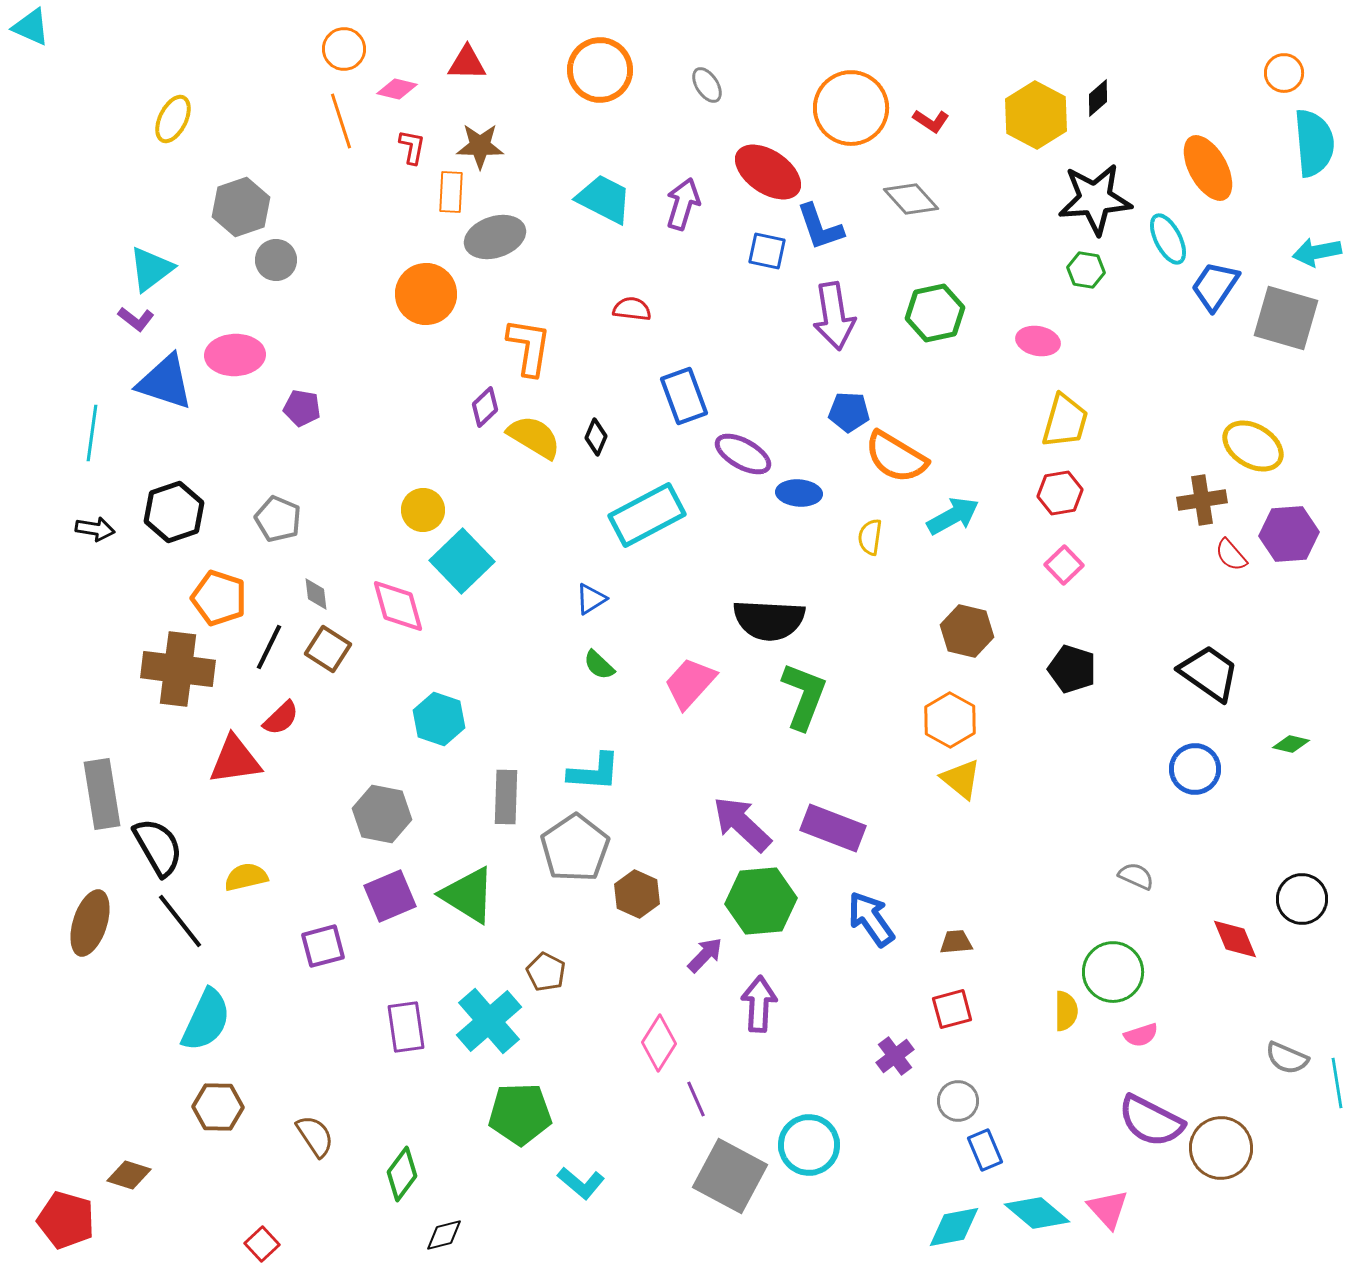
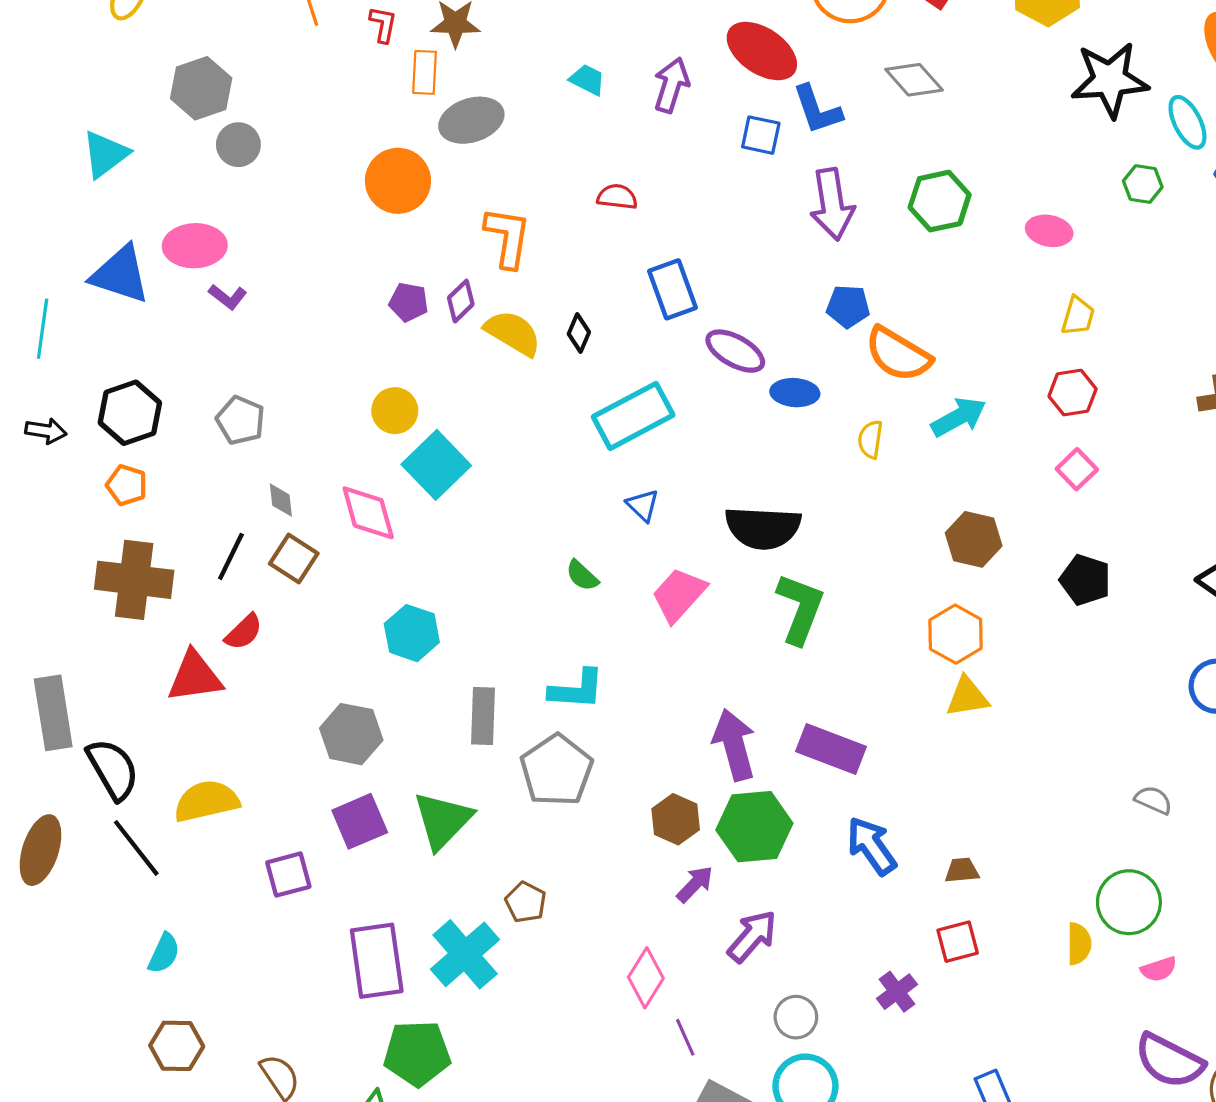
cyan trapezoid: (604, 199) -> (587, 80), size x0.6
green hexagon: (1086, 270) -> (1143, 184), moved
purple L-shape: (136, 319) -> (228, 297), moved
purple pentagon: (302, 408) -> (409, 302), moved
yellow trapezoid: (1065, 421) -> (1078, 316), size x0.7
orange pentagon: (219, 598) -> (127, 485), moved, size x0.7
blue triangle: (591, 599) -> (643, 505), moved, turned -44
yellow triangle: (961, 779) -> (967, 697), turned -48
purple arrow: (742, 824) -> (734, 745), turned 32
yellow semicircle: (246, 877) -> (206, 801), size x1.4
brown hexagon: (637, 894) -> (676, 819), moved
green triangle: (468, 895) -> (443, 820), turned 42
purple arrow: (759, 1004) -> (752, 936), turned 38
cyan semicircle: (206, 1020) -> (164, 953), size x0.6
purple rectangle: (406, 1027) -> (377, 961), size x1.4
gray circle: (958, 1101) -> (796, 1017), moved
green pentagon: (520, 1114) -> (417, 1053), moved

